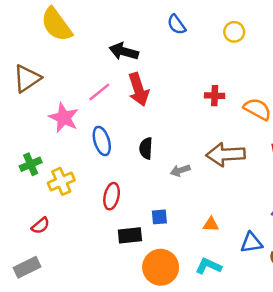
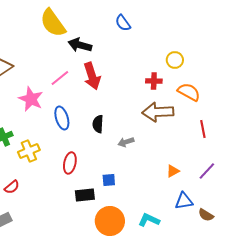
yellow semicircle: (56, 25) -> (53, 23), moved
yellow circle: (234, 32) -> (175, 60), moved
brown arrow: (226, 154) -> (158, 112), moved
orange triangle: (211, 224) -> (173, 171), moved, turned -32

